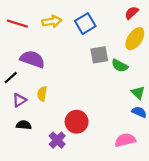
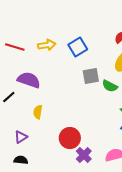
purple triangle: (19, 100) -> (21, 137), moved
black semicircle: (24, 125) -> (21, 160), moved
purple cross: (57, 140) -> (84, 155), moved

